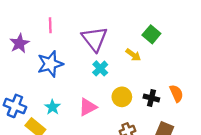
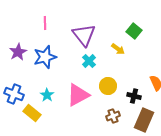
purple star: (19, 43) -> (18, 52), moved
black cross: (151, 98) -> (134, 96), moved
pink triangle: (88, 107) -> (78, 95), size x1.4

